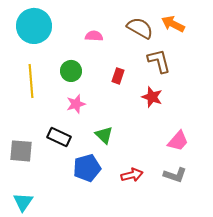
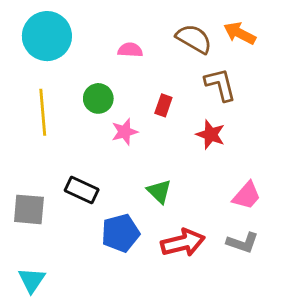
pink star: (76, 104) -> (125, 132), moved
green triangle: (104, 135) -> (159, 191), moved
red arrow: (132, 175) -> (183, 243), size x1.4

